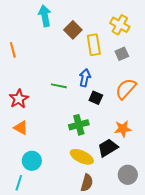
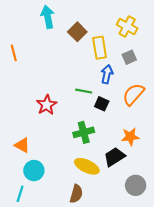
blue arrow: (85, 78) -> (107, 74), moved
green line: (59, 86) -> (84, 91), moved
red star: (19, 99) -> (47, 105), moved
orange triangle: (21, 128) -> (22, 145), moved
brown semicircle: (87, 183) -> (76, 194), moved

